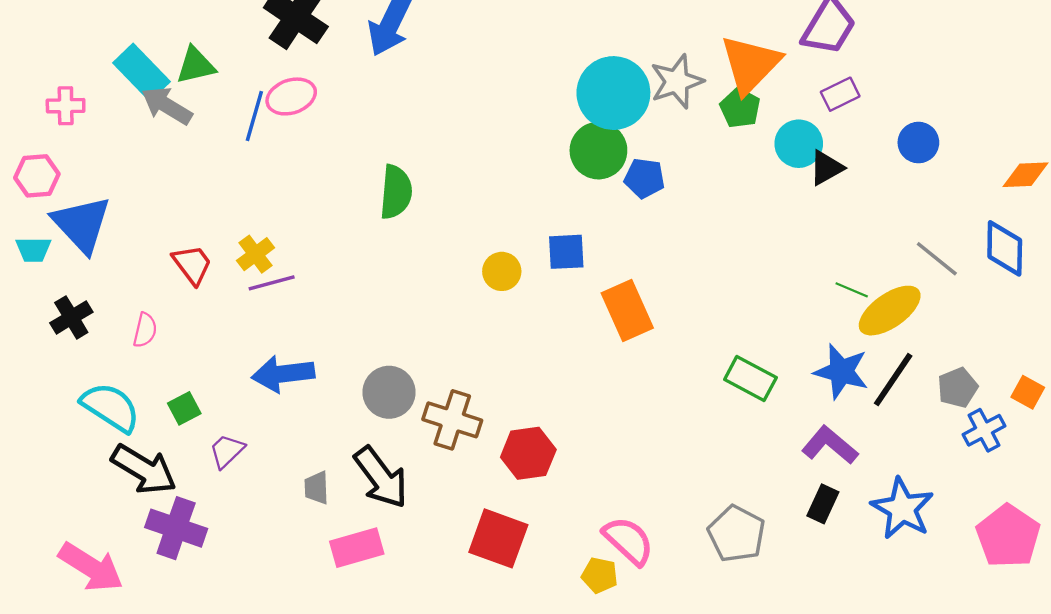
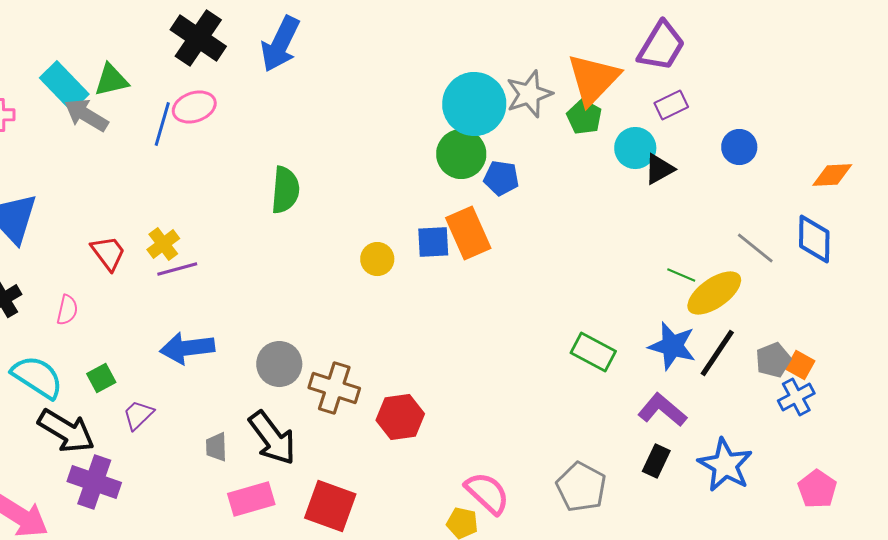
orange rectangle: (627, 311) -> (468, 233), moved
orange square: (1028, 392) -> (800, 365), moved
pink pentagon: (1008, 536) -> (817, 489), size x0.7
red square: (498, 538) -> (330, 506), moved

